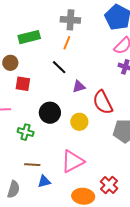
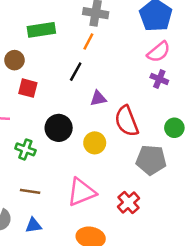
black line: (59, 67) -> (76, 72), turned 70
blue triangle: (44, 181) -> (33, 225), moved
red cross: (109, 185) -> (129, 203), moved

